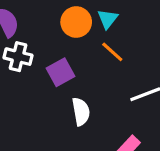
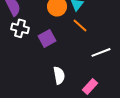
white semicircle: (81, 112) -> (59, 75), moved

